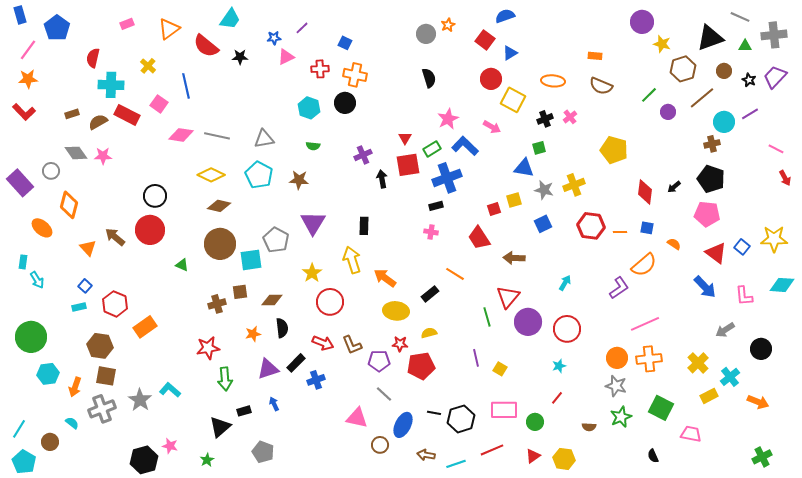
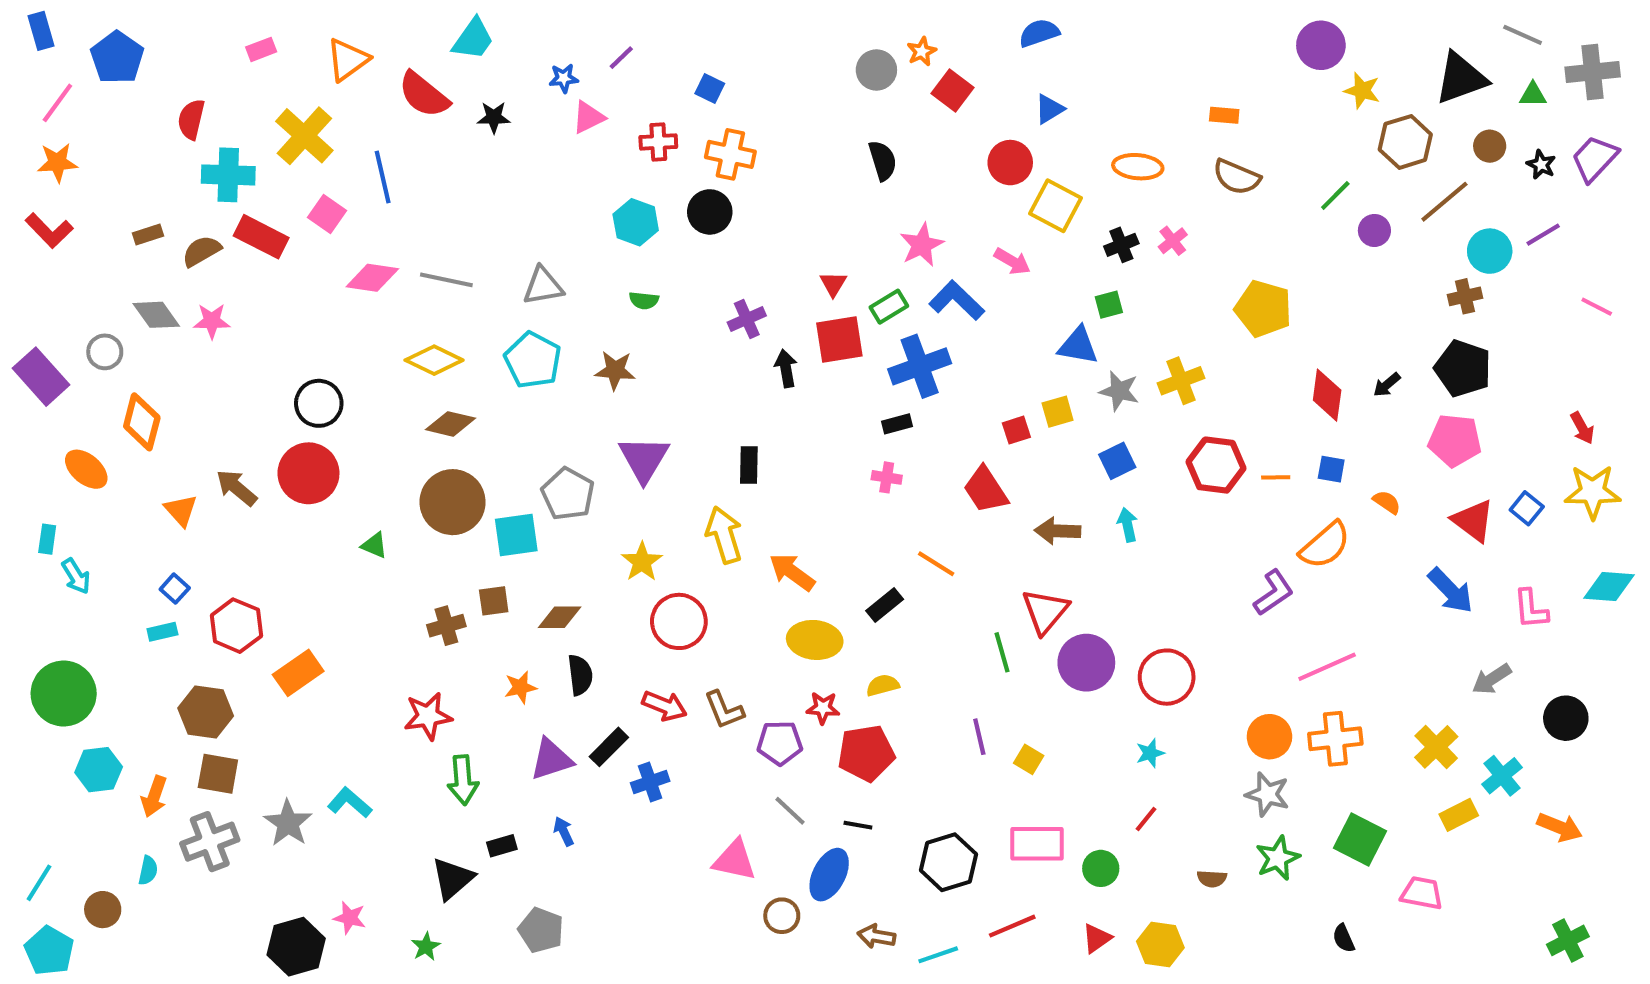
red square: (485, 40) -> (953, 91), moved
yellow cross: (148, 66) -> (304, 136), size x1.8
red arrow: (785, 178) -> (1582, 428), moved
cyan arrow: (565, 283) -> (1127, 525), moved, turned -42
black line: (434, 413) -> (858, 825), moved
cyan semicircle: (72, 423) -> (148, 870), turned 64

